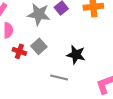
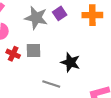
gray square: (39, 46) -> (34, 51), turned 35

